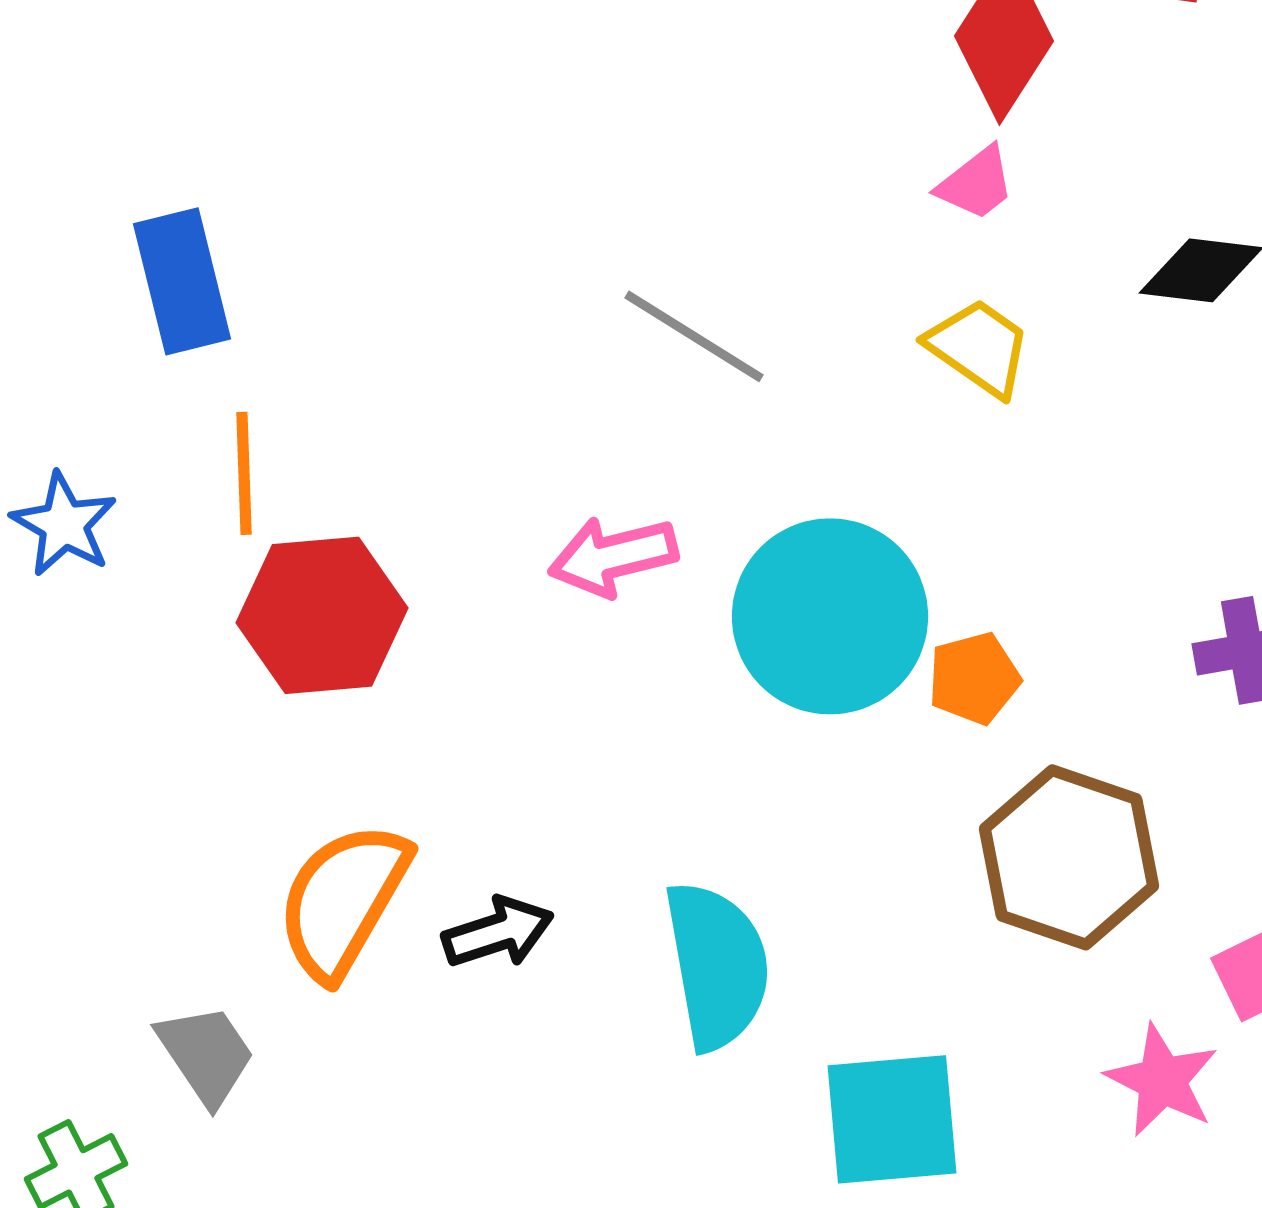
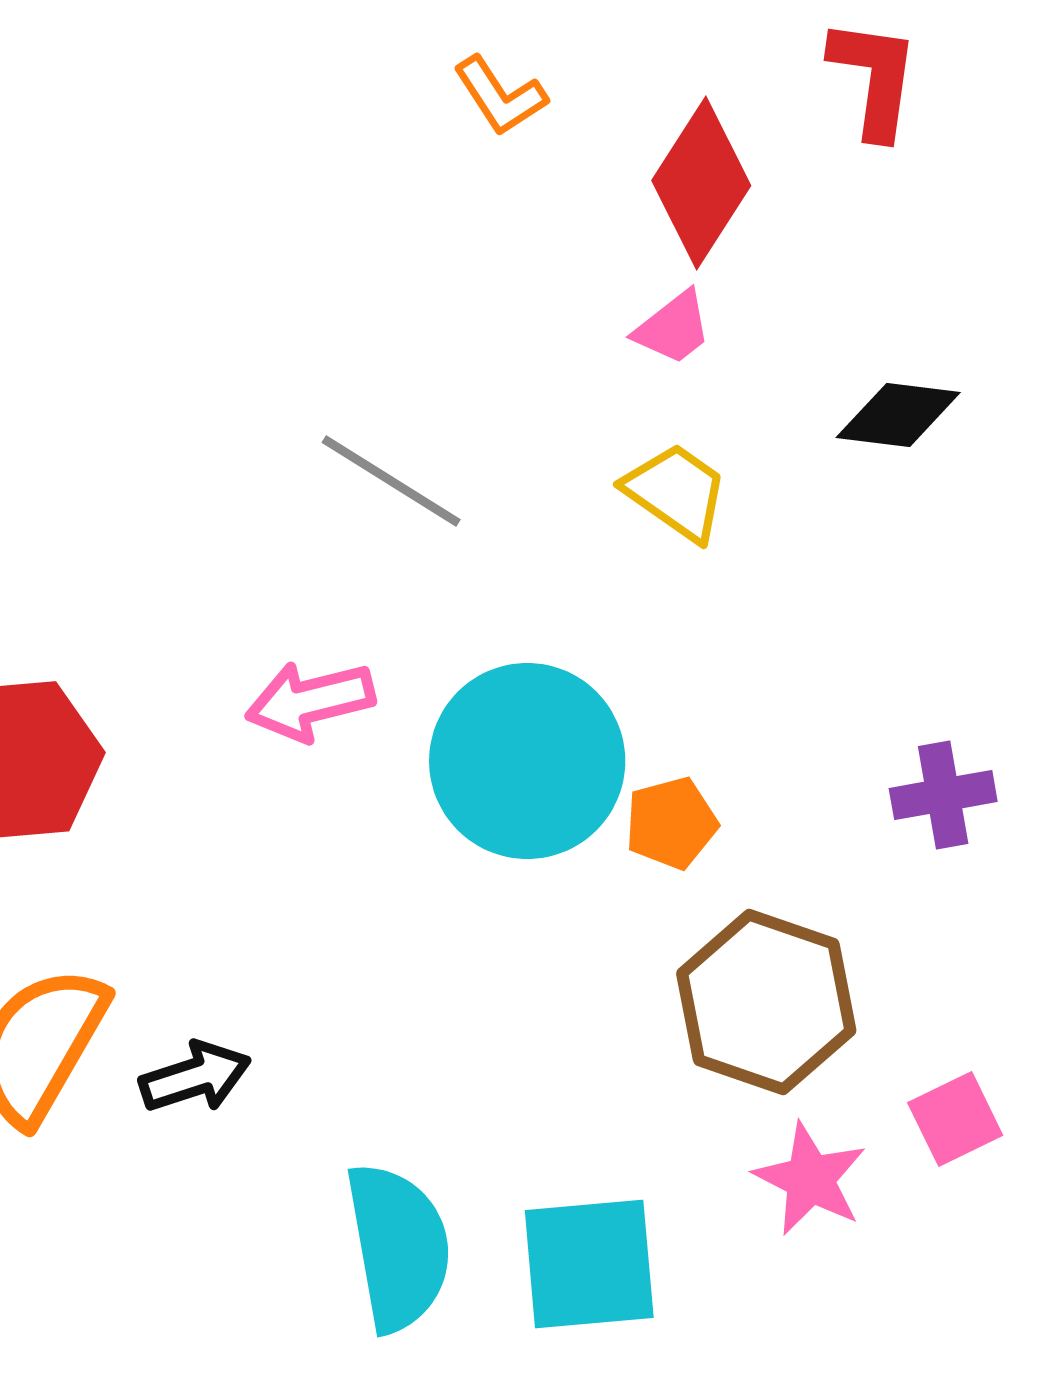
cyan semicircle: (717, 965) -> (398, 1247), moved
pink star: (1162, 1080) -> (810, 1179), moved

